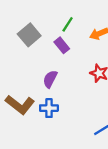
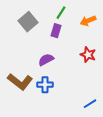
purple rectangle: (62, 45) -> (56, 31), turned 56
purple semicircle: (50, 79) -> (46, 60), turned 35

